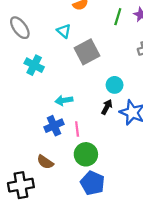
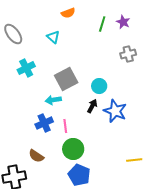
gray square: (87, 52) -> (66, 79), moved
cyan cross: (34, 65) -> (26, 68), turned 36

